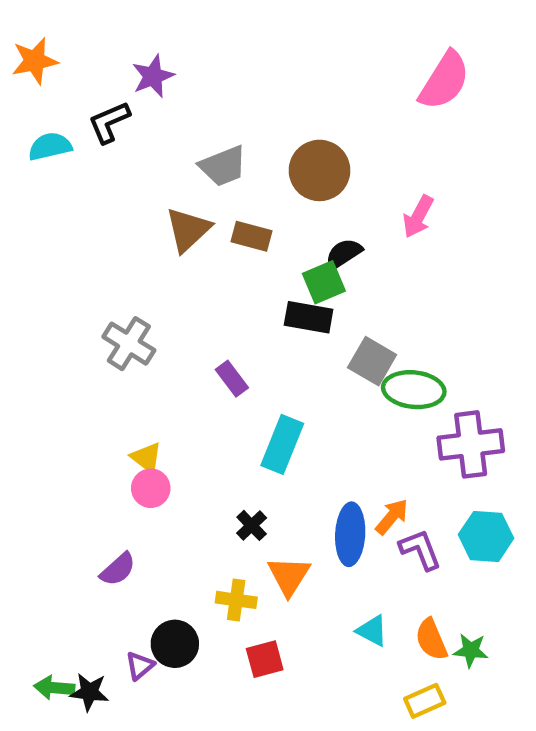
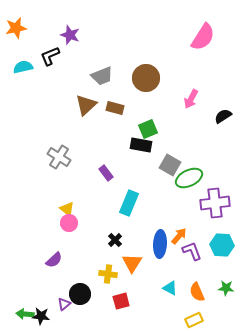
purple star: (153, 76) -> (70, 35), turned -30
black semicircle: (344, 254) -> (223, 116), moved
green ellipse: (414, 390) -> (189, 178), turned -32
green star: (471, 650) -> (226, 288), moved

